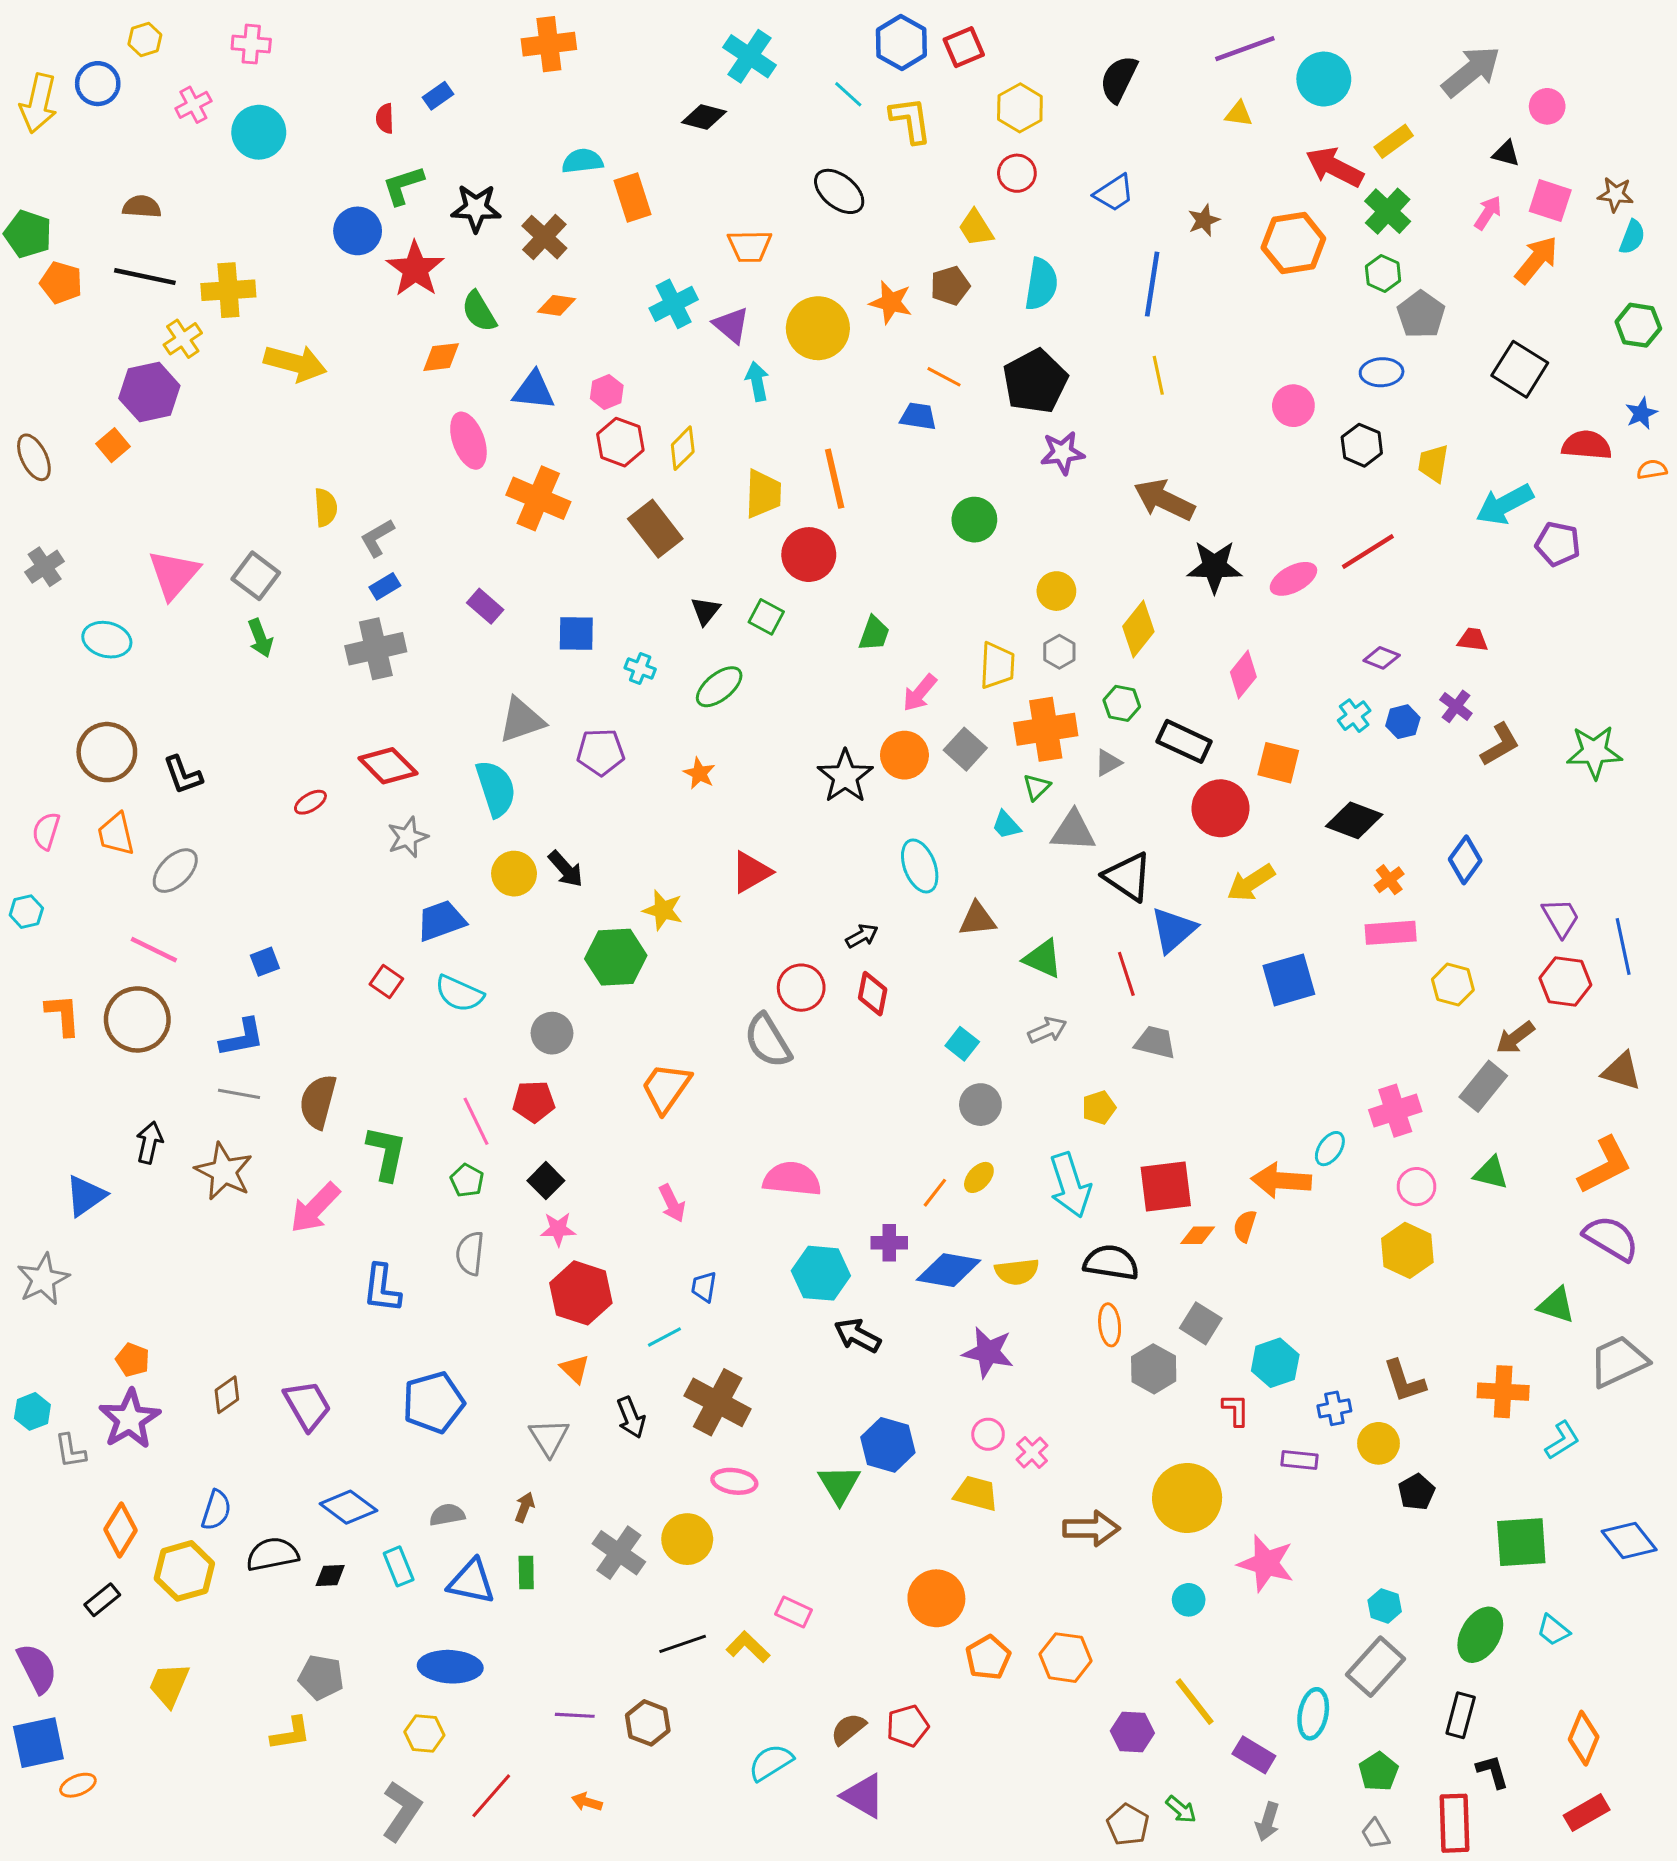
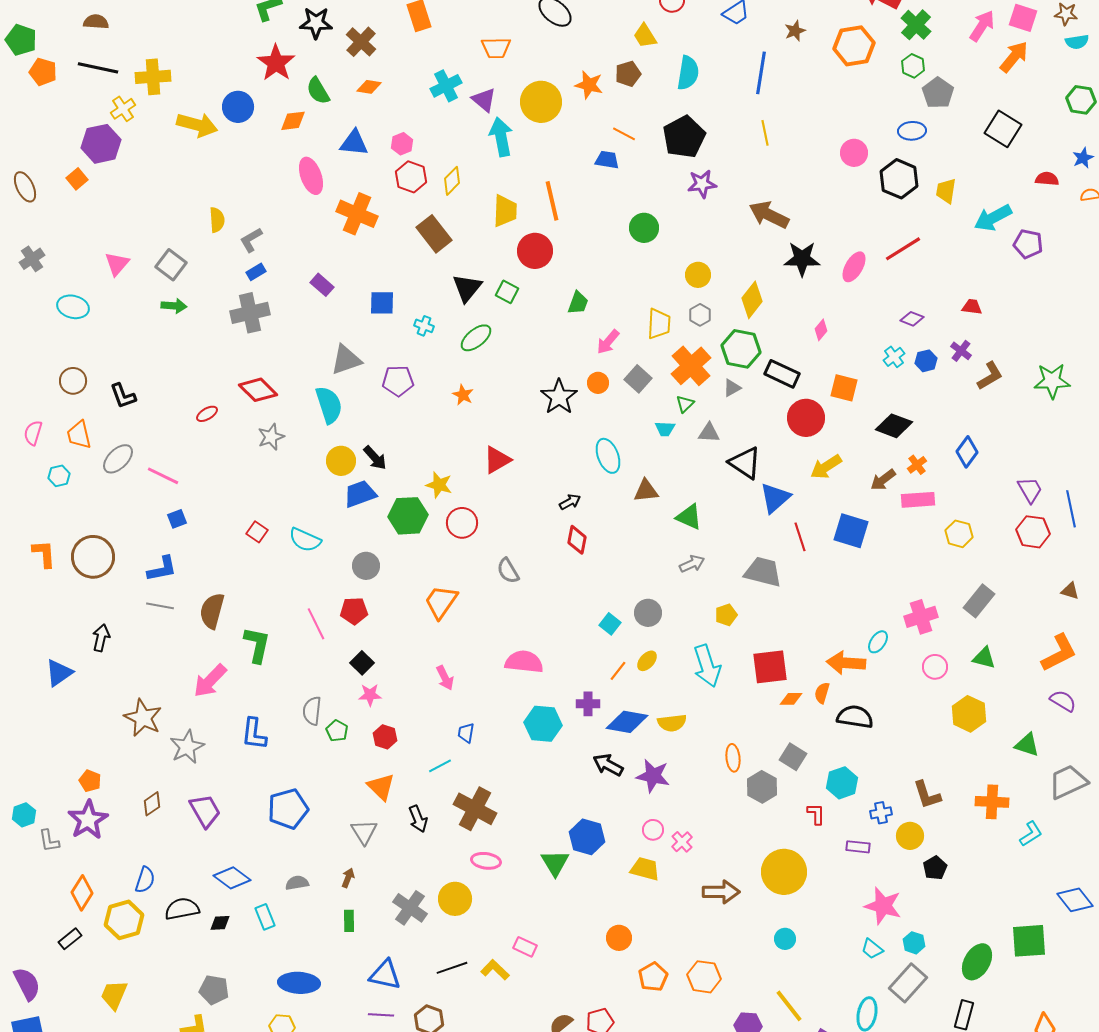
pink arrow: (1488, 213) -> (982, 26), size x1.4
blue circle: (358, 231) -> (238, 107), moved
cyan semicircle: (1632, 237) -> (1077, 42), turned 60
cyan arrow: (757, 381) -> (501, 137), size x1.5
black hexagon: (1362, 445) -> (899, 179), size x1.4
red semicircle: (1587, 445) -> (1047, 179), size x0.7
pink triangle: (174, 574) -> (117, 264), size x0.7
pink ellipse: (1293, 579) -> (854, 267), turned -32
black triangle: (705, 611) -> (467, 288), size x1.5
green arrow: (260, 638) -> (174, 306), turned -65
pink diamond: (1243, 675) -> (821, 330), size x0.7
green hexagon: (1122, 703) -> (741, 349), size x1.6
orange cross: (1046, 729) -> (691, 366), turned -33
brown circle: (107, 752) -> (73, 381), size x0.7
orange circle: (904, 755) -> (598, 383), size x0.7
cyan trapezoid: (1006, 825) -> (665, 429), turned -45
gray triangle: (1073, 831) -> (709, 433), size x0.7
cyan hexagon: (26, 912) -> (59, 476), moved
blue trapezoid: (441, 921) -> (360, 494), moved
pink line: (154, 950) -> (163, 476), moved
red line: (1126, 974) -> (800, 537), moved
blue square: (1289, 980) -> (851, 531), turned 33
red circle: (801, 988) -> (462, 523), moved
brown arrow: (1515, 1038) -> (883, 480), moved
gray semicircle: (768, 1041) -> (508, 571), size x0.7
gray trapezoid: (1155, 1042) -> (763, 572), size x1.4
cyan square: (962, 1044) -> (610, 624), moved
brown triangle: (1622, 1071) -> (1070, 591), size x0.7
brown star: (224, 1171) -> (143, 718), moved
green pentagon: (467, 1181) -> (337, 731), moved
purple semicircle: (1611, 1238) -> (1063, 701), size x0.7
yellow hexagon: (1407, 1250) -> (969, 714), moved
black semicircle: (1111, 1263) -> (855, 717), moved
gray star: (43, 1279) -> (187, 747), moved
red hexagon: (581, 1293) -> (385, 737), size x0.6
black arrow: (857, 1335) -> (608, 765), moved
orange triangle: (575, 1369) -> (381, 787), size x1.4
green square: (1521, 1542) -> (1029, 941), moved
pink star: (1266, 1563) -> (883, 906), moved
blue triangle: (471, 1582) -> (385, 975), moved
orange circle: (936, 1598) -> (619, 938), size x0.7
cyan trapezoid: (1553, 1630) -> (872, 949), moved

